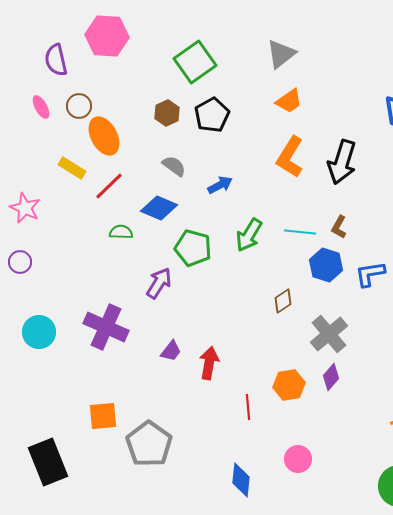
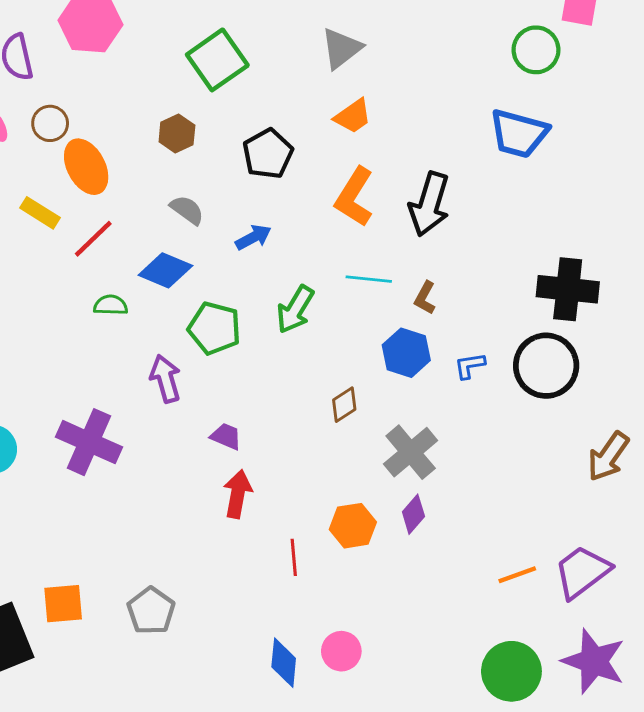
black pentagon: (212, 115) -> (268, 154), moved
cyan line: (300, 232) -> (369, 279), moved
blue L-shape: (370, 274) -> (470, 366), size x0.7
purple arrow: (159, 283) -> (165, 379), turned -48
purple trapezoid: (171, 351) -> (226, 436), moved, turned -105
orange square: (103, 416) -> (63, 604), moved
gray pentagon: (149, 444) -> (151, 611), size x0.7
pink circle: (298, 459) -> (341, 651), moved

